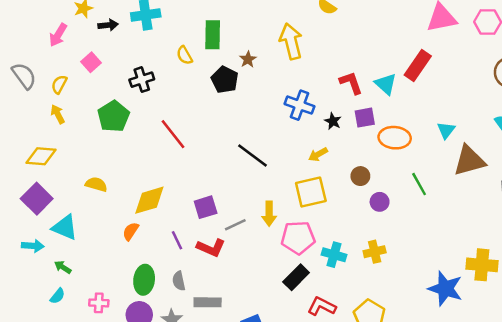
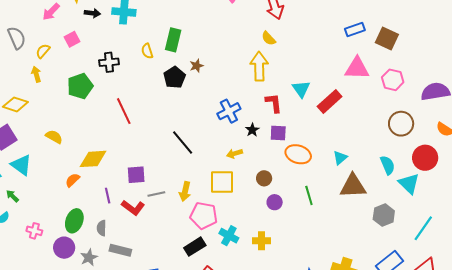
yellow arrow: (291, 41) -> (259, 66), moved
cyan triangle: (386, 84) -> (301, 89), moved
blue cross: (299, 105) -> (229, 111), turned 30

